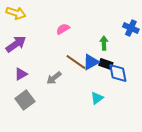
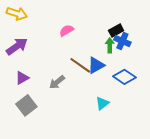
blue cross: (131, 28) -> (122, 41), moved
black rectangle: (106, 64) -> (116, 30), moved, turned -48
blue diamond: (118, 73) -> (124, 77), turned -45

